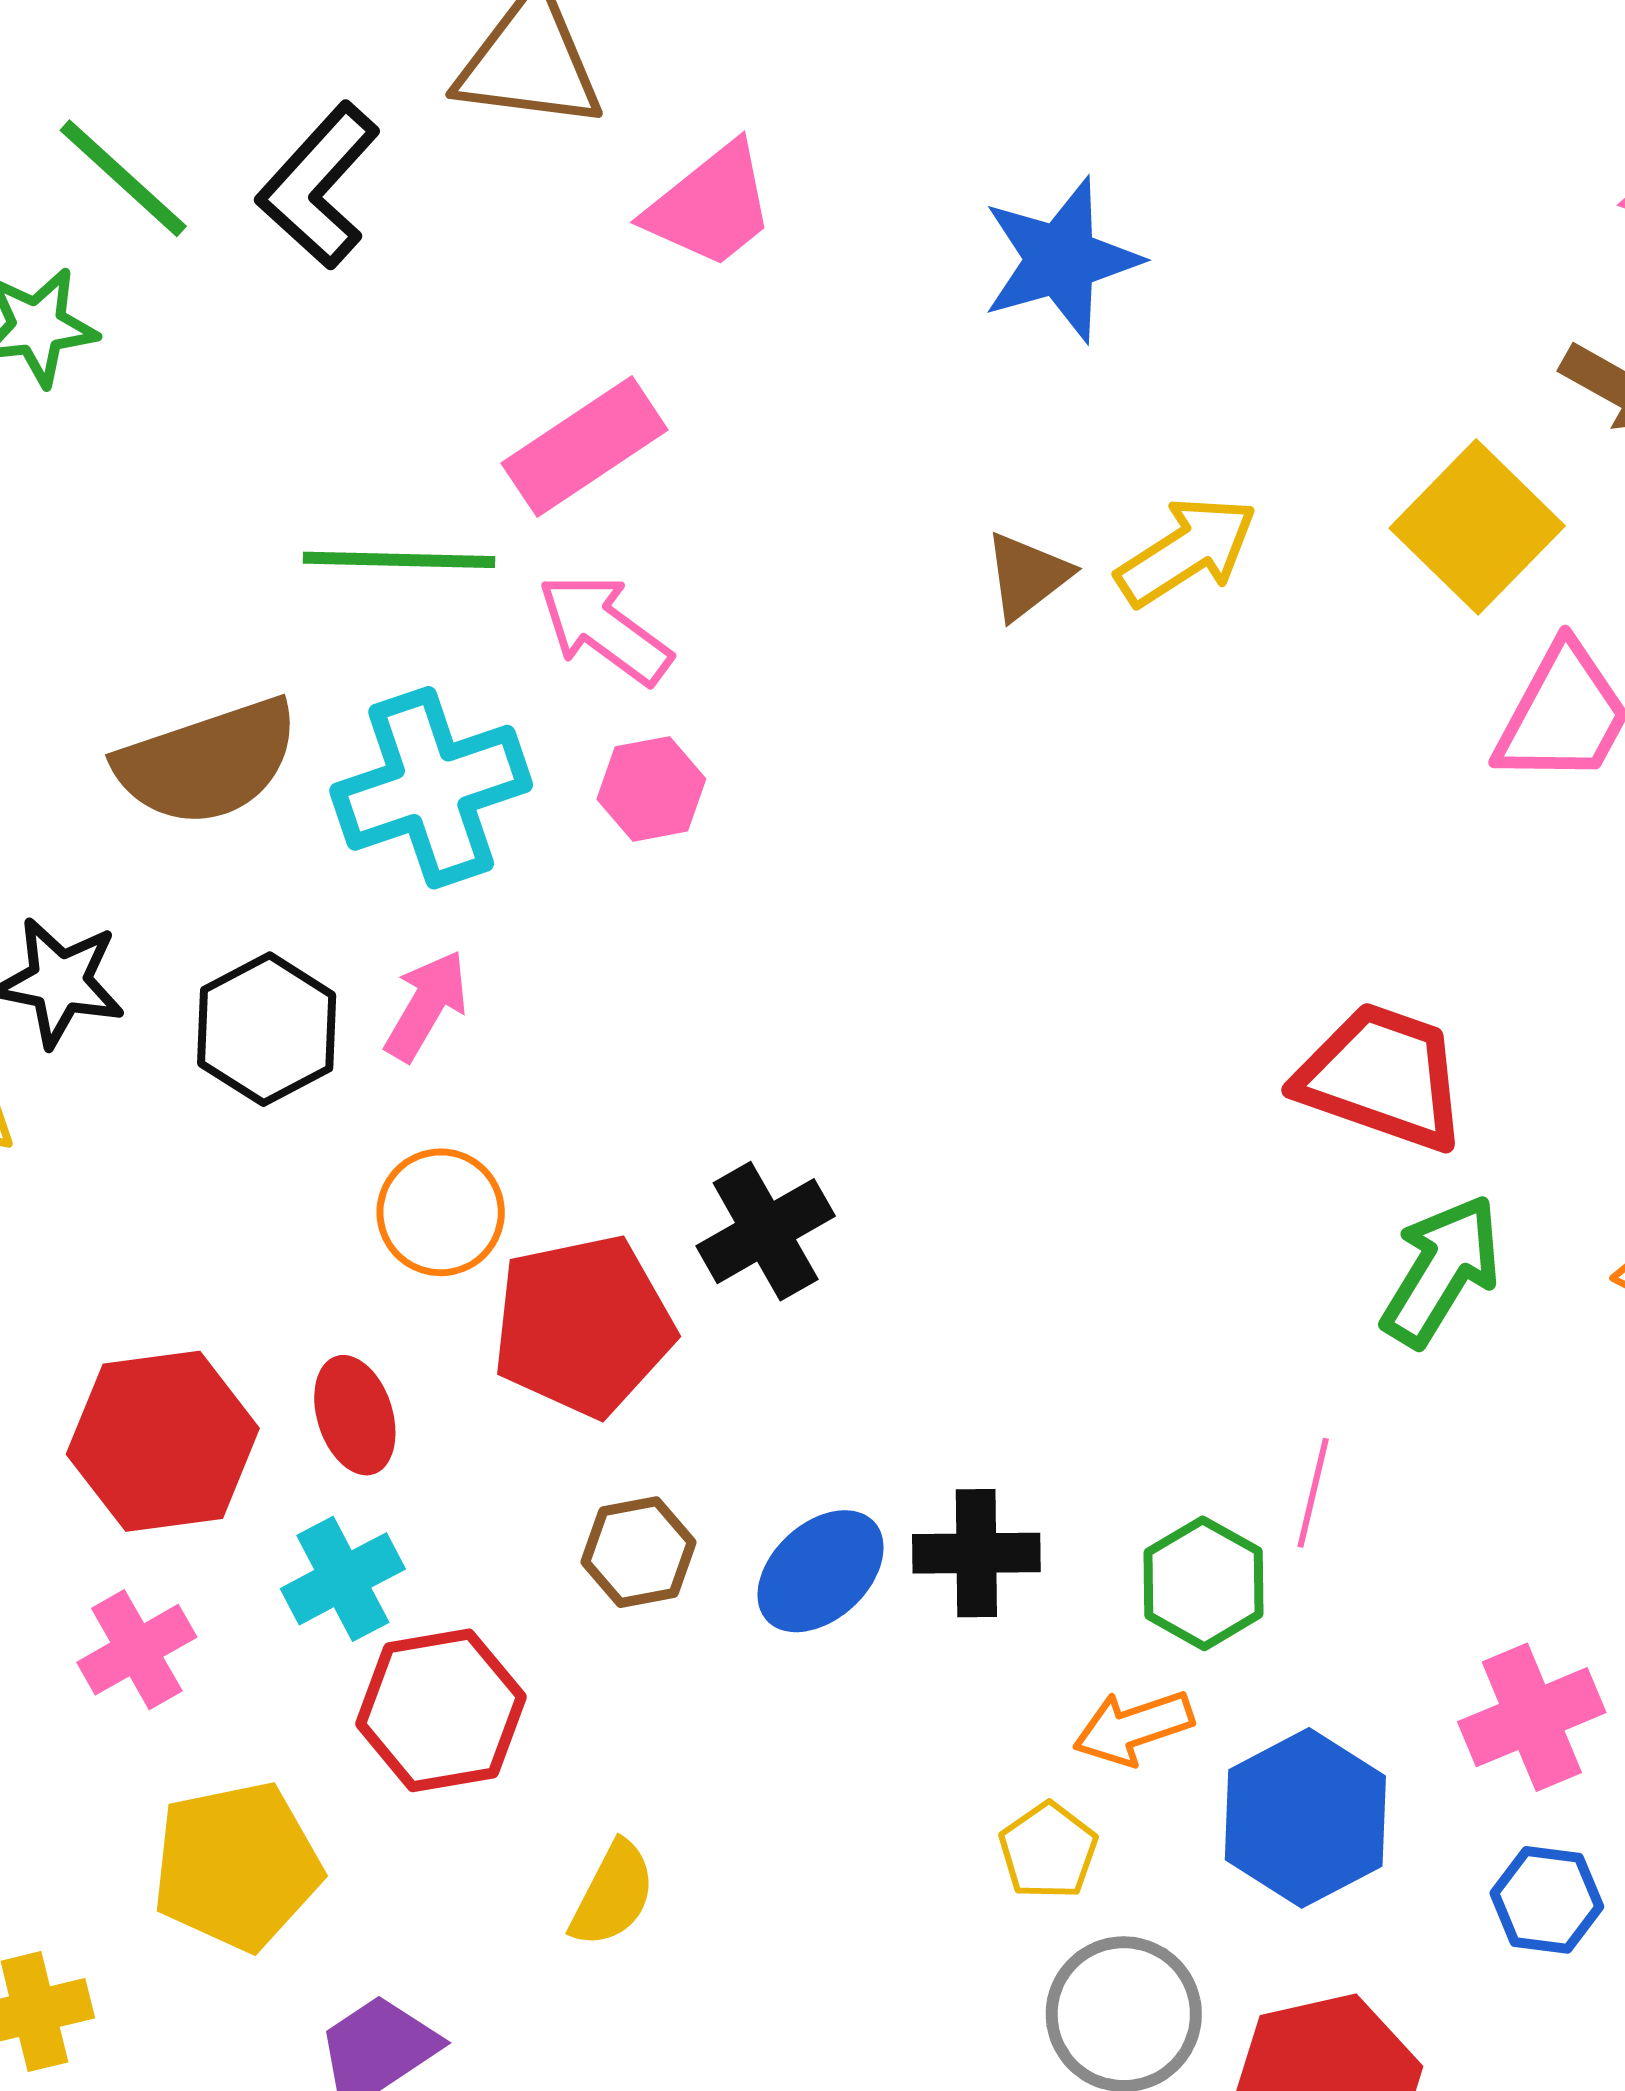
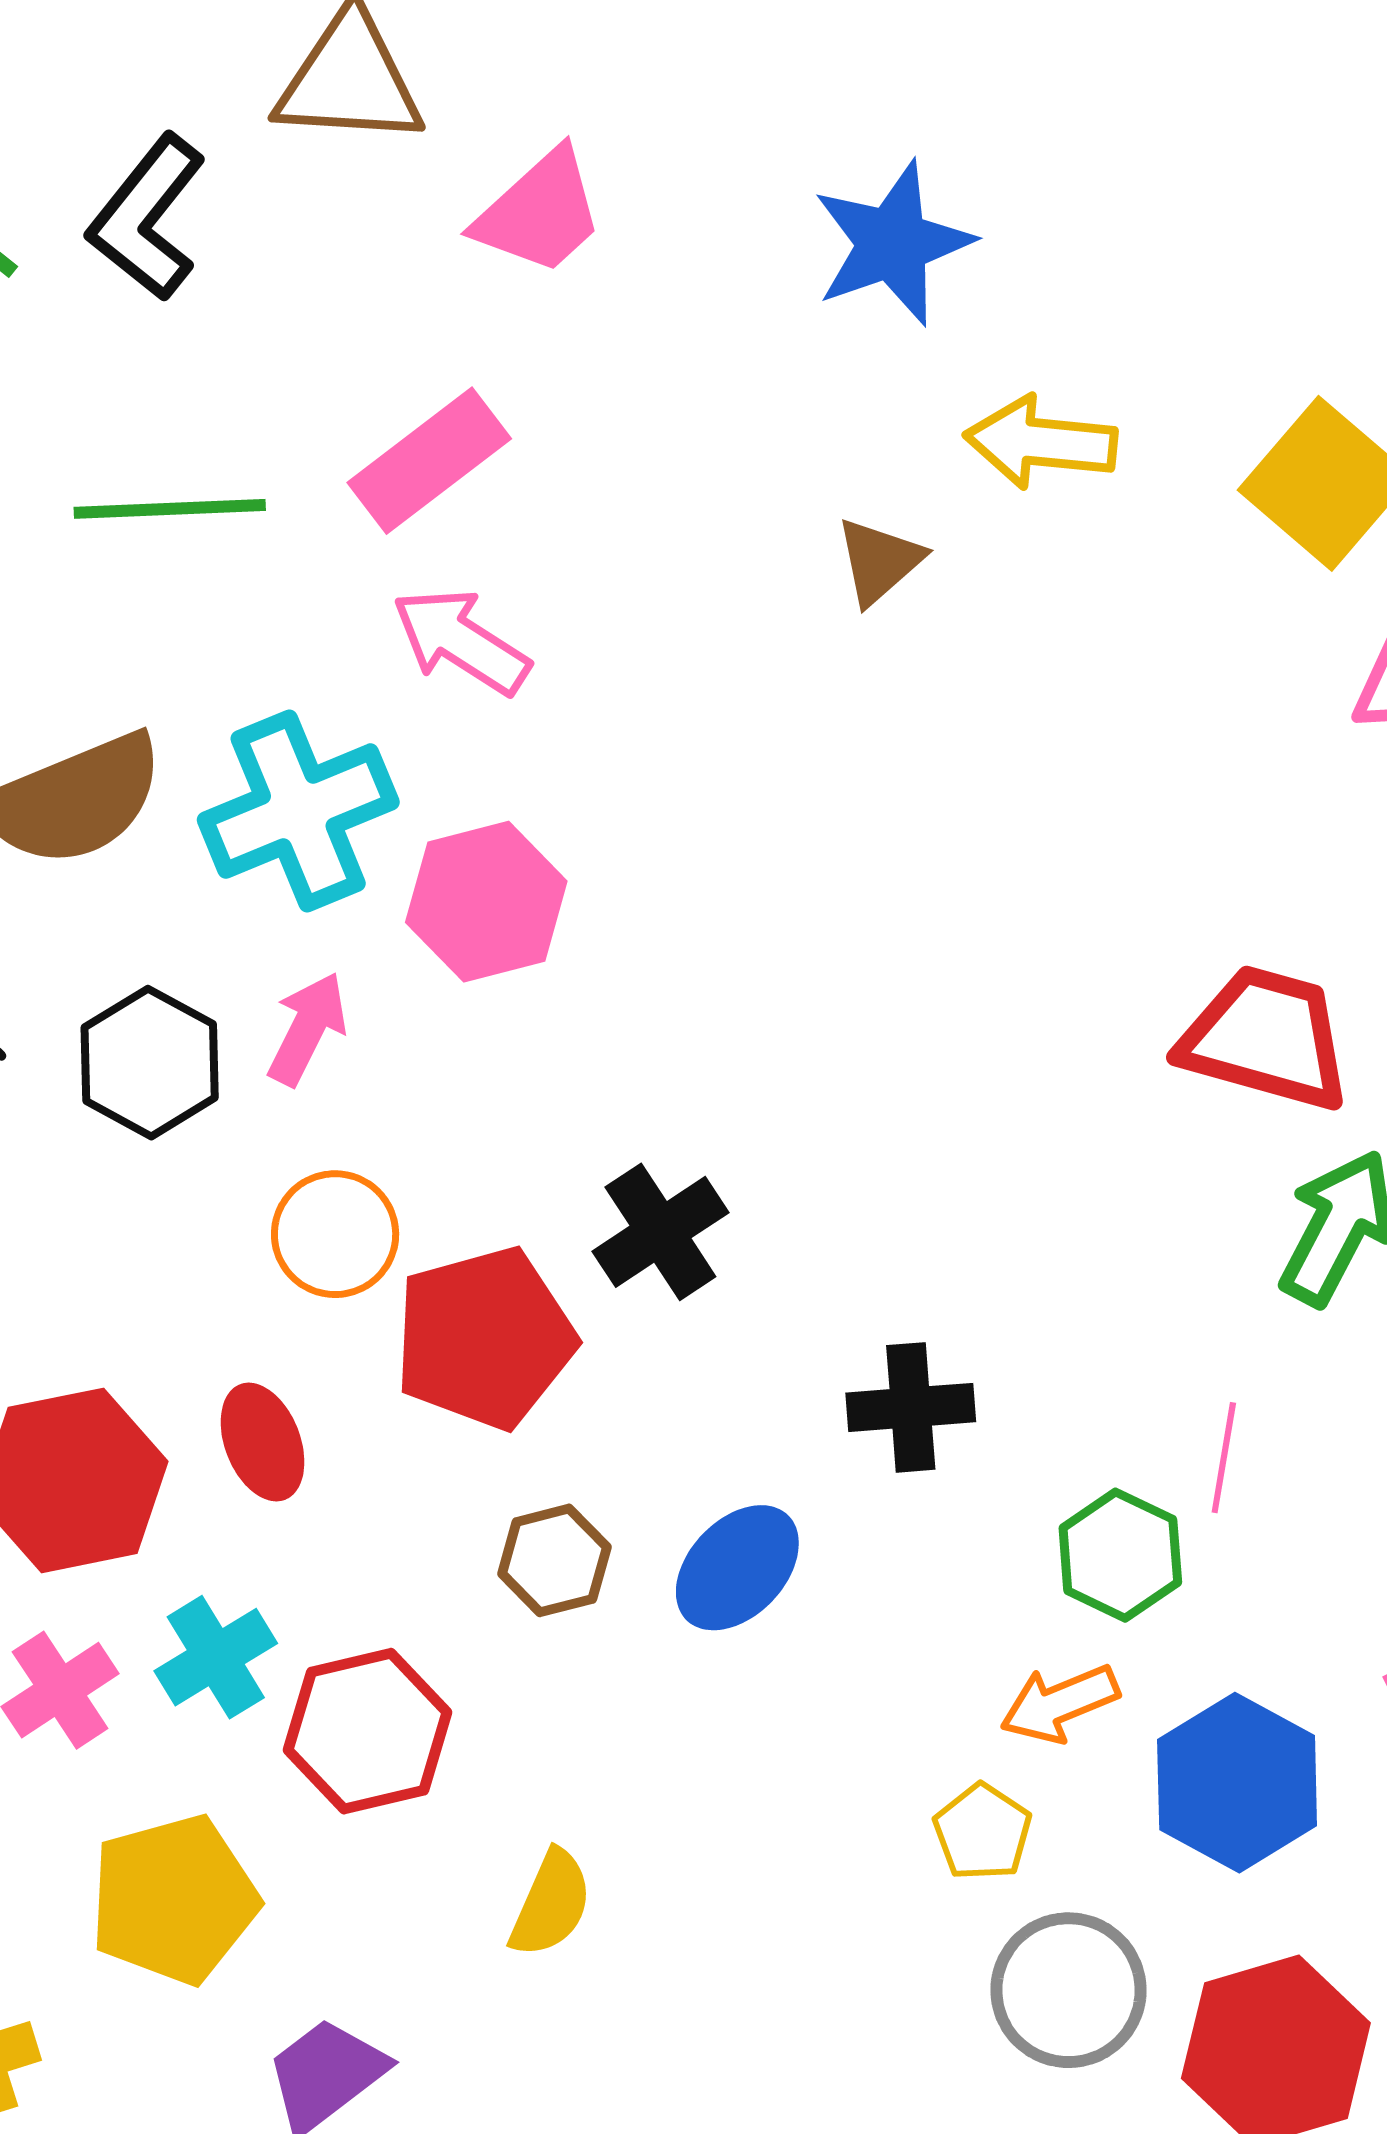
yellow arrow: (1187, 551) -> (1041, 442), moved, turned -138
green line: (399, 560) -> (170, 509), moved
pink hexagon: (651, 789) -> (486, 902), moved, size x1.5
black cross: (976, 1553) -> (911, 1407), moved
cyan cross: (343, 1579) -> (216, 1657), moved

